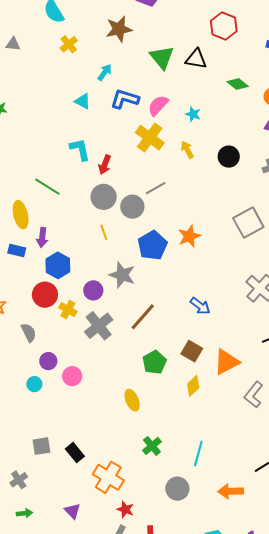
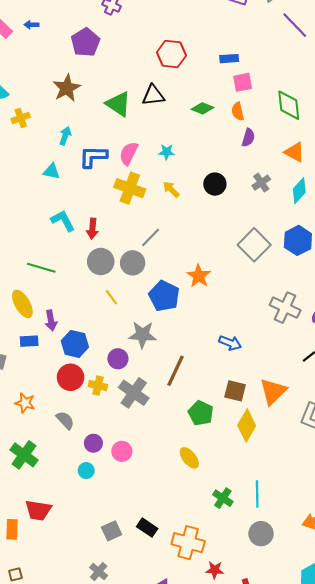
yellow cross: (69, 44) -> (21, 118), turned 36
yellow diamond: (193, 386) -> (247, 425), size x1.4
cyan line: (198, 454) -> (257, 494), moved

